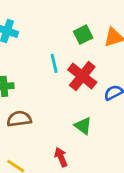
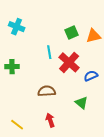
brown semicircle: (19, 119) -> (47, 91), moved
green triangle: (83, 126) -> (81, 103), moved

